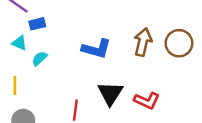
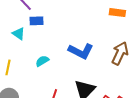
cyan semicircle: (40, 58) -> (42, 61), moved

